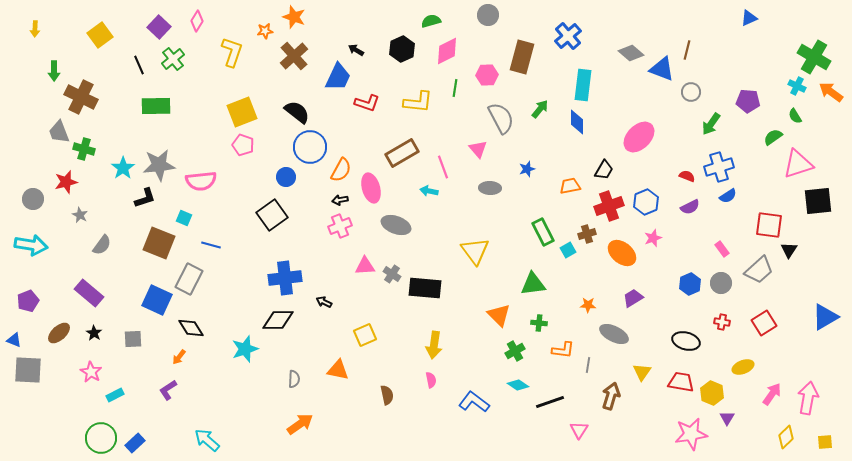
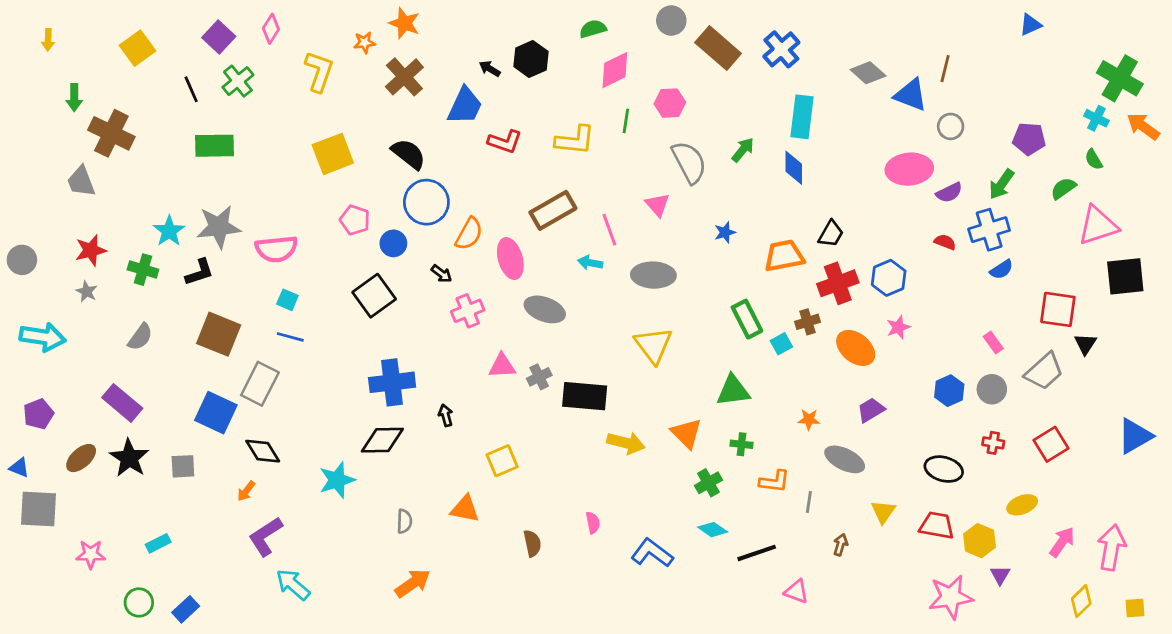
black hexagon: (402, 49) -> (531, 59), moved
brown rectangle: (522, 57) -> (718, 48), moved, turned -64
green arrow: (711, 124) -> (1001, 184), moved
pink ellipse: (639, 137) -> (909, 169), moved, turned 40
pink pentagon: (243, 145) -> (355, 220), moved
green cross: (84, 149) -> (143, 270), moved
orange trapezoid: (570, 186) -> (784, 256), size x1.4
gray ellipse: (490, 188) -> (653, 275), moved, size x1.4
gray circle: (33, 199) -> (22, 260), moved
black arrow: (340, 200) -> (442, 274), moved, turned -133
purple semicircle: (690, 207) -> (949, 192), moved
gray star: (80, 215) -> (87, 292), moved
cyan square: (184, 218) -> (287, 300), moved
gray cross: (392, 274) -> (539, 377), turned 30
black arrow: (324, 302) -> (446, 415), turned 49
black star: (94, 333) -> (129, 458), size x1.8
yellow arrow: (434, 345) -> (626, 443), moved, turned -84
pink star: (91, 372) -> (91, 554), moved, turned -30
purple L-shape: (168, 390) -> (265, 536), moved, size x1.4
brown arrow: (611, 396) -> (841, 545), size x0.6
pink triangle: (579, 430) -> (796, 591), turned -42
green circle: (101, 438) -> (139, 602), size x0.7
cyan arrow: (207, 440) -> (293, 585), moved

